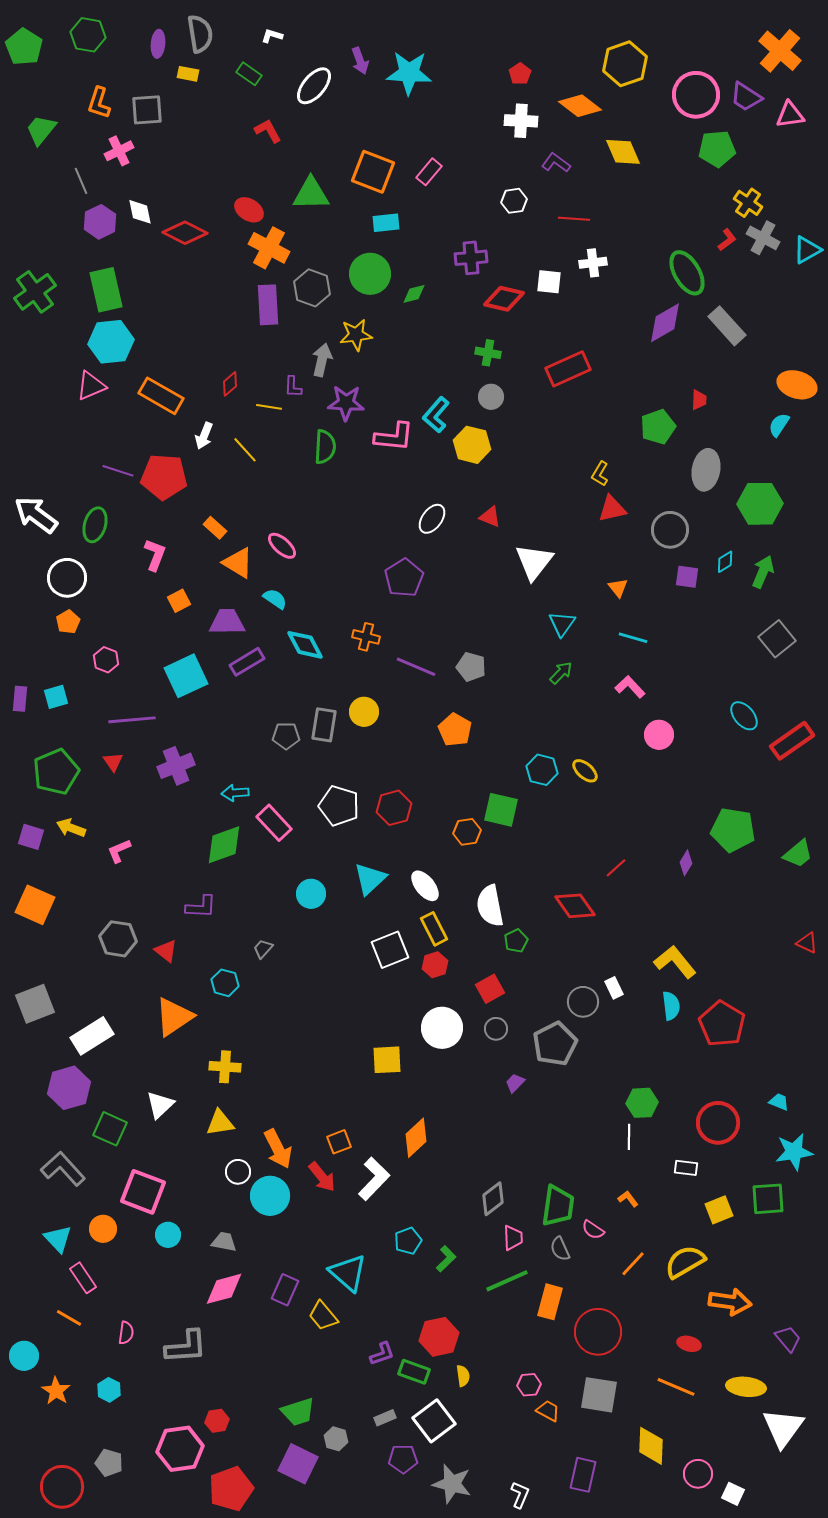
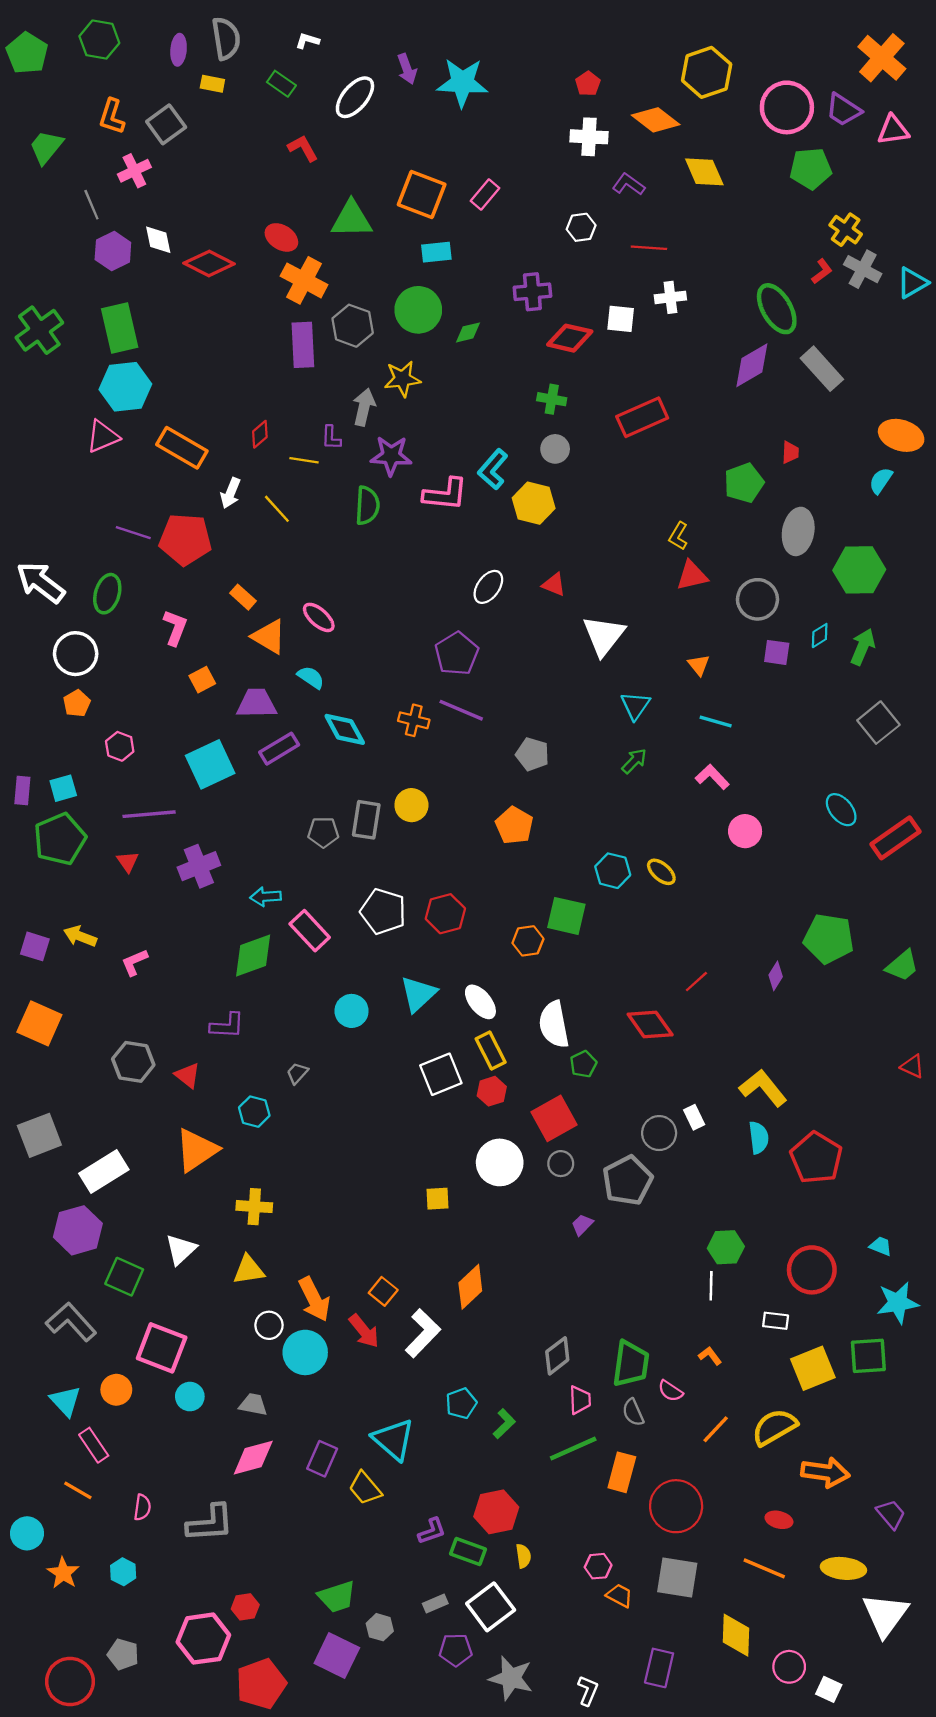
gray square: (147, 110) -> (166, 124), turned -32
purple line: (416, 667) -> (461, 710), moved
green pentagon: (56, 772) -> (60, 839), moved
red square: (490, 989) -> (554, 1118), size x1.4
yellow square: (387, 1060) -> (437, 1199), size x0.7
orange square: (339, 1142) -> (383, 1291), turned -30
yellow square: (719, 1210) -> (813, 1368), size x1.4

